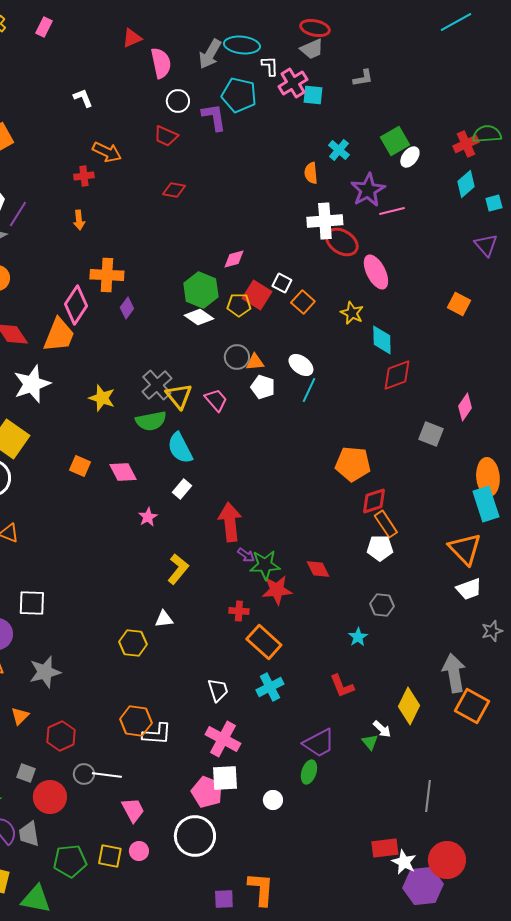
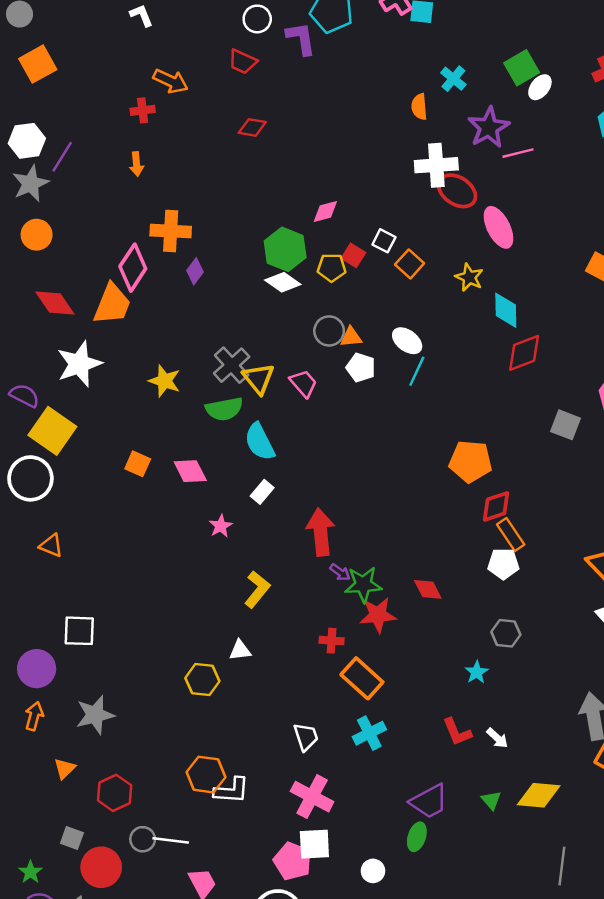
red square: (257, 295) -> (353, 255), size x0.7
yellow diamond: (409, 706) -> (539, 795), moved, turned 69
white arrow: (382, 729) -> (497, 738), moved

